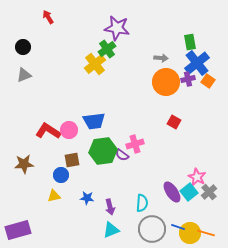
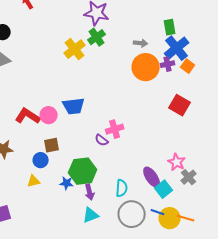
green cross: (107, 49) -> (97, 37), moved
red square: (174, 122) -> (180, 105), moved, size x1.5
green hexagon: (103, 151) -> (83, 171), moved
cyan square: (189, 192) -> (164, 189), moved

